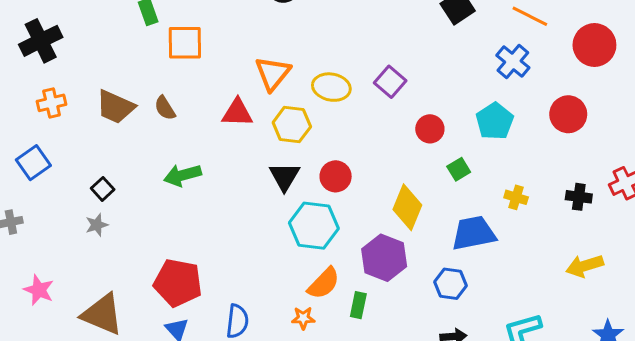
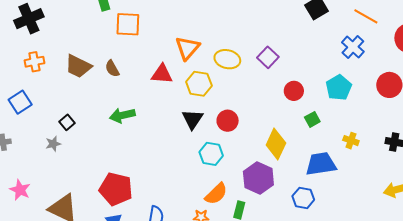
gray star: (97, 225) -> (53, 144), moved
cyan hexagon: (314, 226) -> (211, 154), size x0.7

